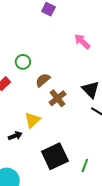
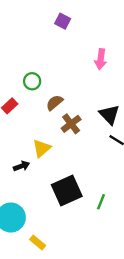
pink arrow: (82, 42) -> (101, 59), turned -126

